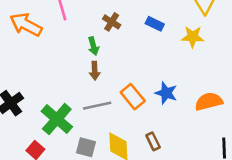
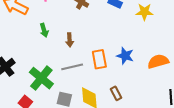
green arrow: (93, 46) -> (44, 30), moved
orange rectangle: (133, 97) -> (99, 59), turned 30

